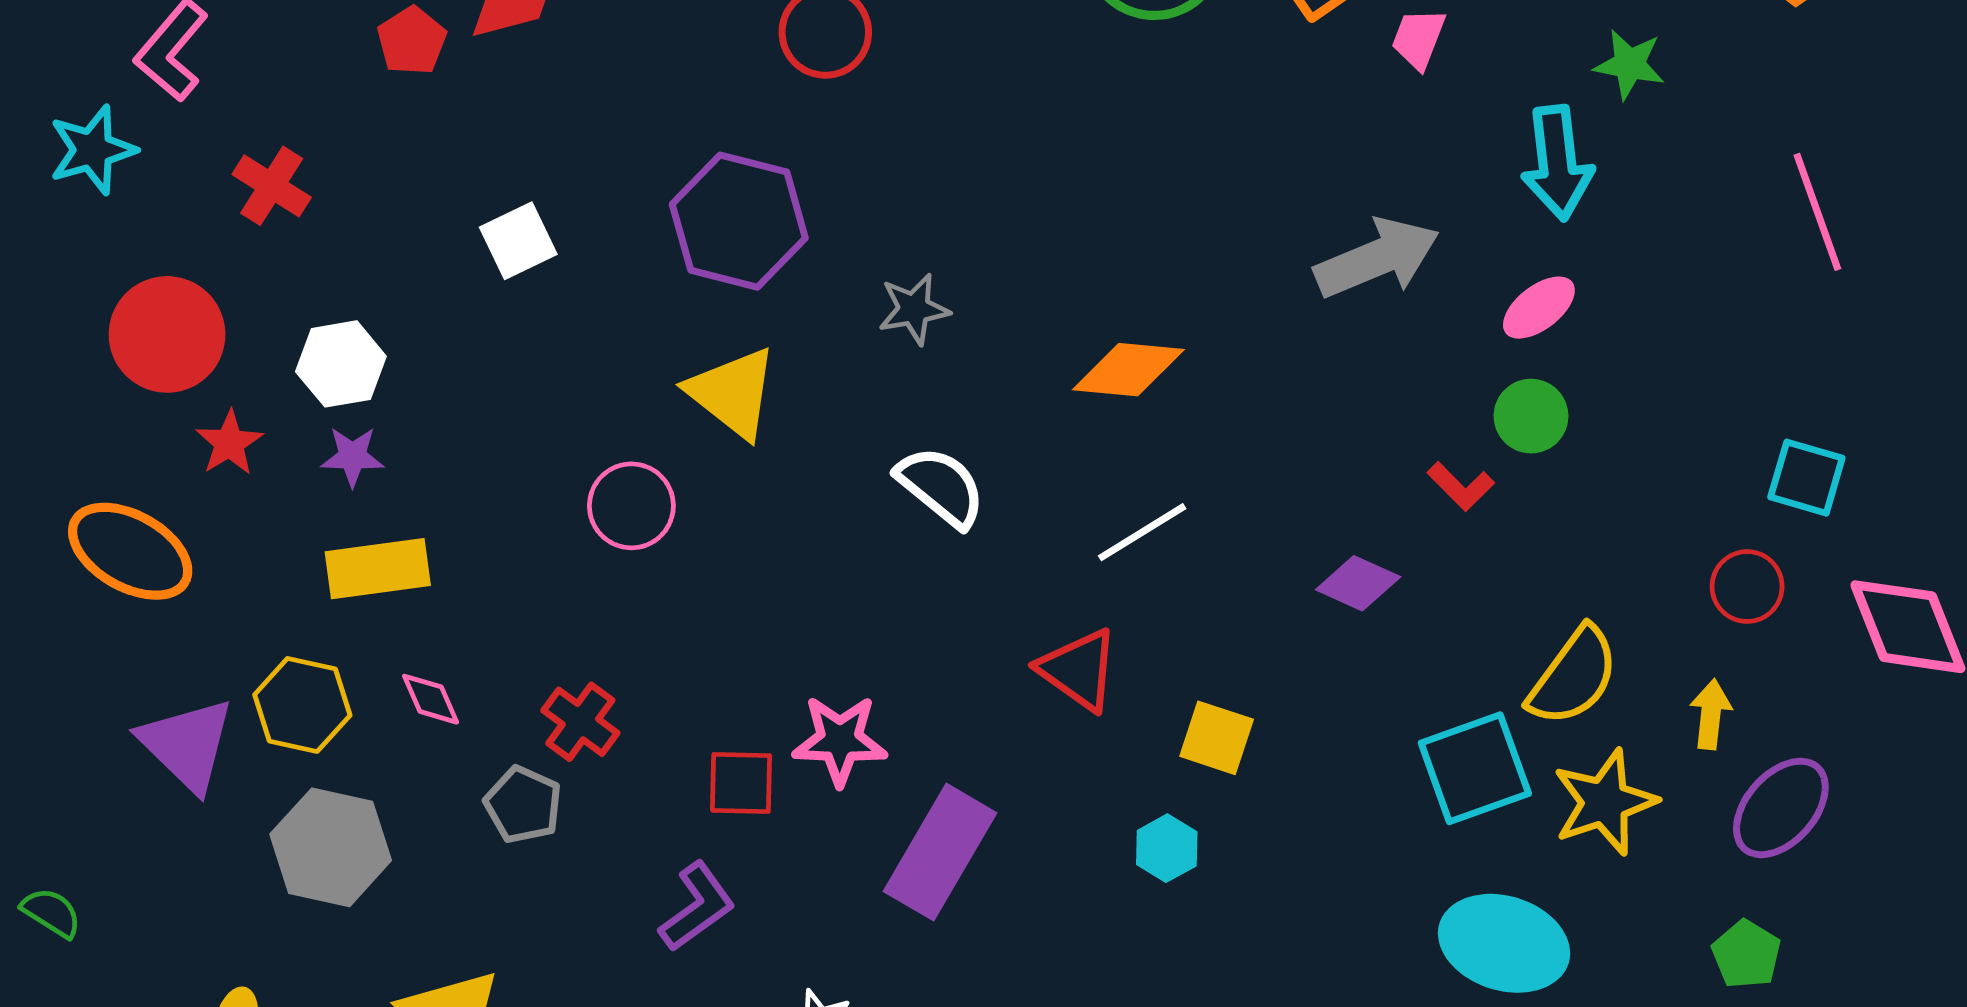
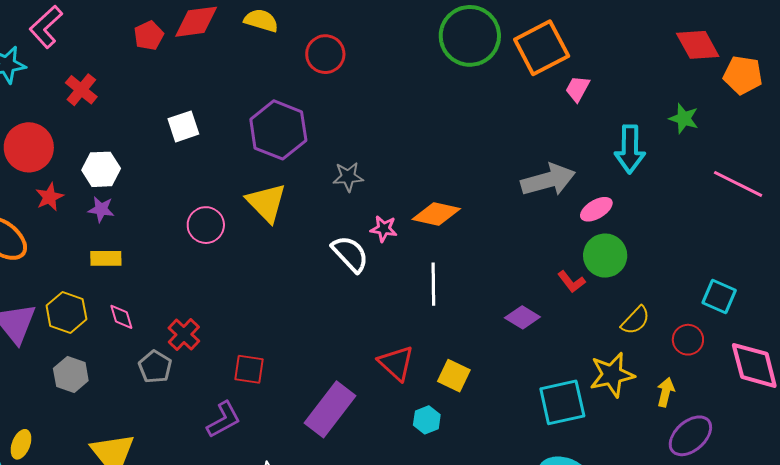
green star: (1629, 64) -> (684, 119), moved
pink line: (1817, 212) -> (738, 184), turned -51
pink ellipse: (1539, 308) -> (596, 209), moved
green circle: (1531, 416) -> (605, 256), size x1.4
pink circle: (631, 506) -> (206, 225), moved
white line: (1142, 532) -> (433, 284), turned -66
yellow rectangle: (378, 569) -> (106, 258), size x0.7
red triangle: (1079, 670) -> (396, 363), moved
yellow semicircle: (1573, 676) -> (635, 320), moved, size x0.7
pink star: (840, 740) -> (384, 229), moved, size x0.7
yellow star: (1605, 802) -> (612, 375), moved
gray hexagon: (331, 847) -> (71, 375), size x0.7

